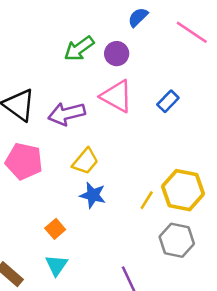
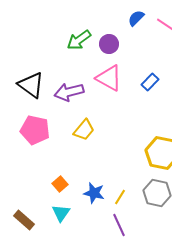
blue semicircle: (138, 17) -> (136, 18), moved
blue star: (93, 195) -> (94, 193), moved
yellow line: (147, 200) -> (120, 197), moved

